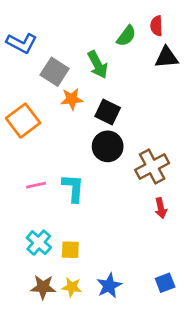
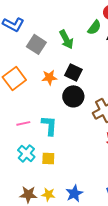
green semicircle: (126, 36) -> (94, 27), moved
orange star: (72, 99) -> (49, 77), moved
cyan cross: (39, 243) -> (26, 153), moved
yellow square: (70, 250) -> (48, 158), moved

